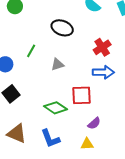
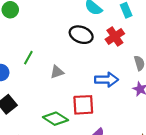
black ellipse: (62, 28) -> (81, 35), moved
red cross: (102, 47) -> (115, 36), moved

